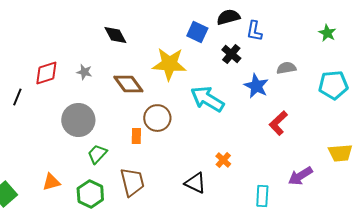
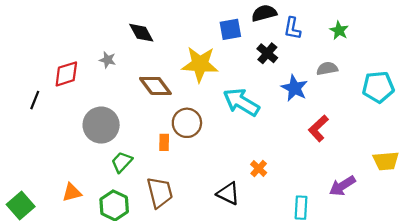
blue square: (197, 32) -> (230, 29), turned -35
green star: (327, 33) -> (339, 30), moved
gray star: (84, 72) -> (108, 60), moved

